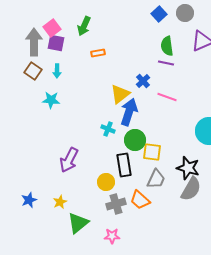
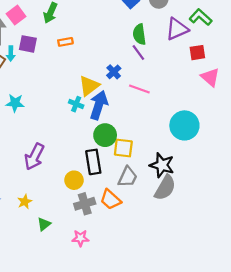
purple square: (56, 43) -> (28, 44), moved
purple line: (166, 63) -> (138, 53), turned 42
cyan arrow: (57, 71) -> (11, 54), moved
cyan star: (51, 100) -> (15, 103), moved
cyan cross: (108, 129) -> (76, 104), moved
green triangle: (78, 223) -> (44, 224), size x0.6

